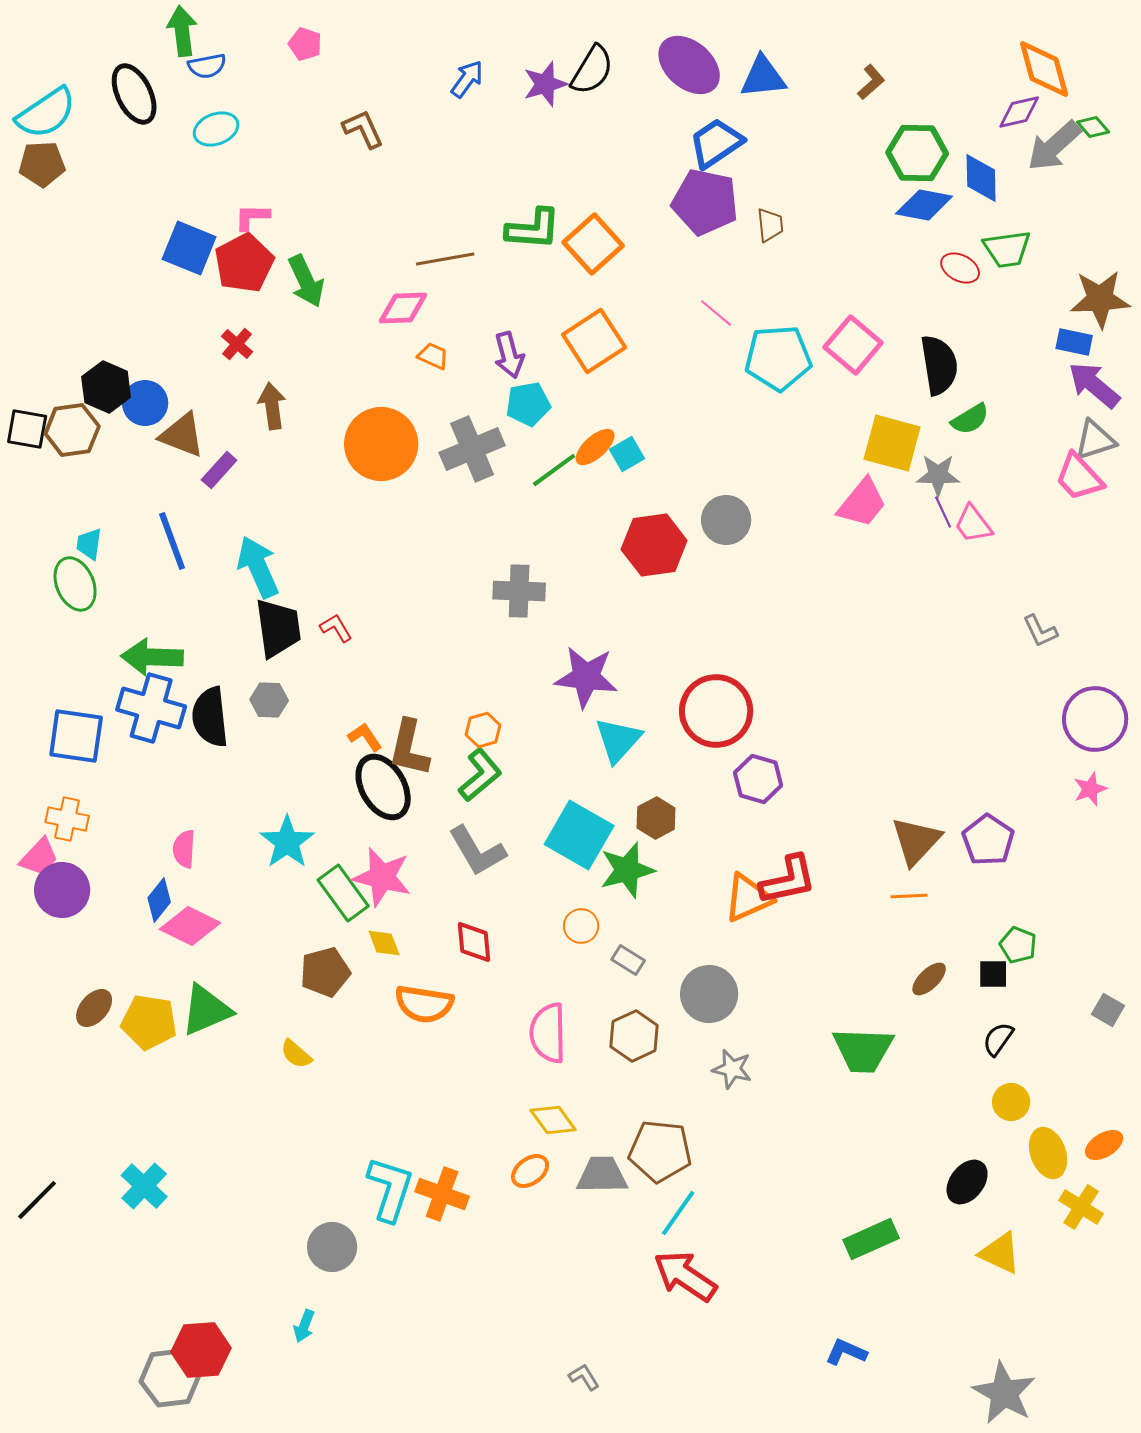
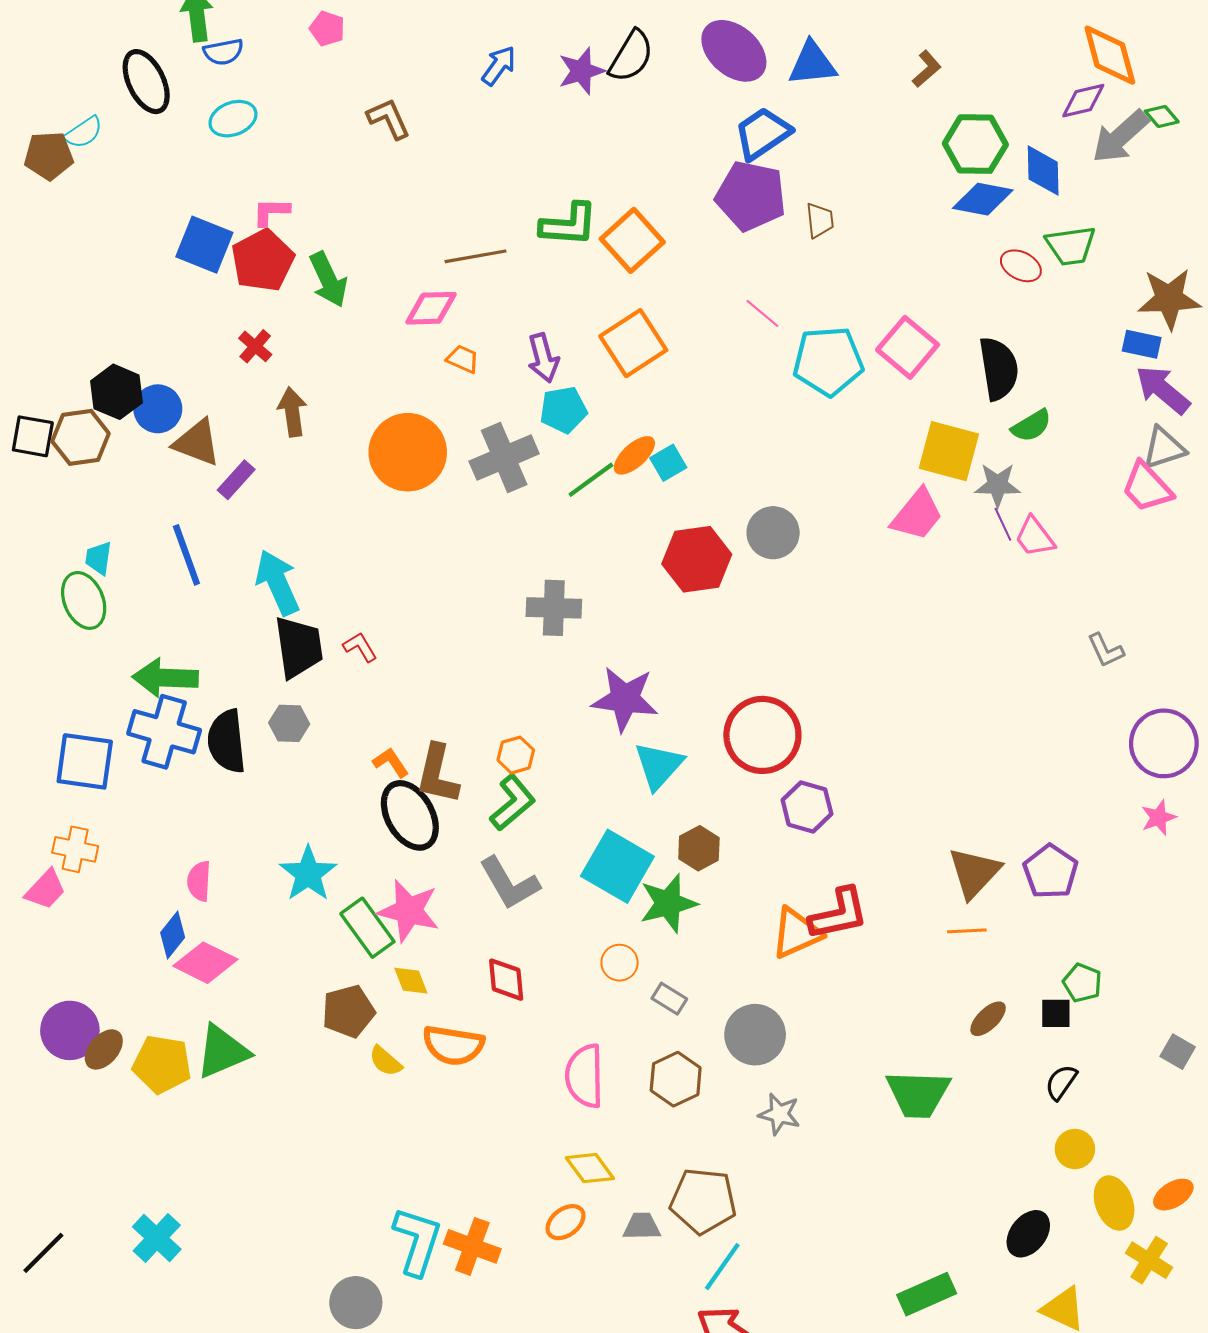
cyan semicircle: (46, 113) -> (84, 132), moved, size x0.6
purple circle: (62, 890) -> (70, 1030), moved
yellow semicircle: (296, 1054) -> (385, 1061), moved
gray trapezoid: (602, 1175) -> (642, 1226), size x0.7

